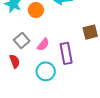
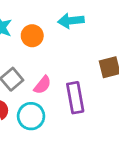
cyan circle: (46, 71) -> (31, 116), moved

